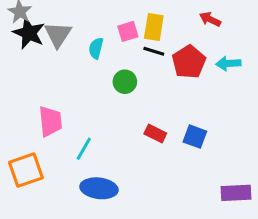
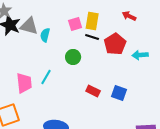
gray triangle: (58, 35) -> (29, 26), turned -48
cyan semicircle: (96, 48) -> (45, 35), moved
cyan arrow: (228, 63) -> (140, 55), moved
cyan line: (84, 149) -> (46, 77), moved

